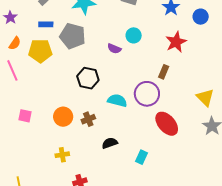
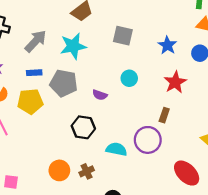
purple semicircle: (114, 49) -> (100, 95), moved
pink square: (25, 116) -> (11, 182), moved
red ellipse: (167, 124) -> (187, 173), moved

